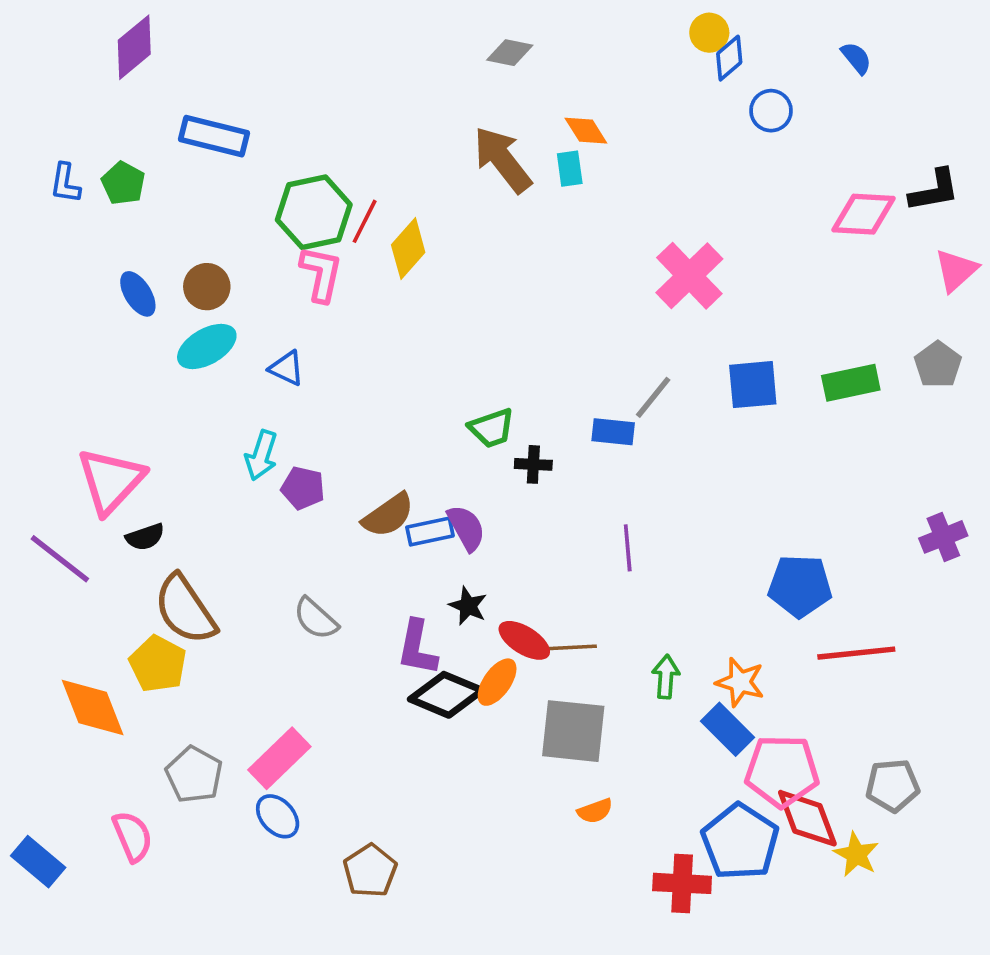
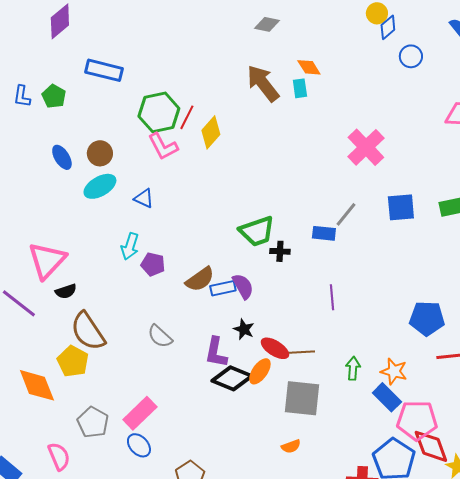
pink L-shape: (321, 274) -> (163, 146), turned 140
green trapezoid: (492, 428) -> (257, 231), size x1.4
orange semicircle: (595, 811) -> (291, 446), moved

